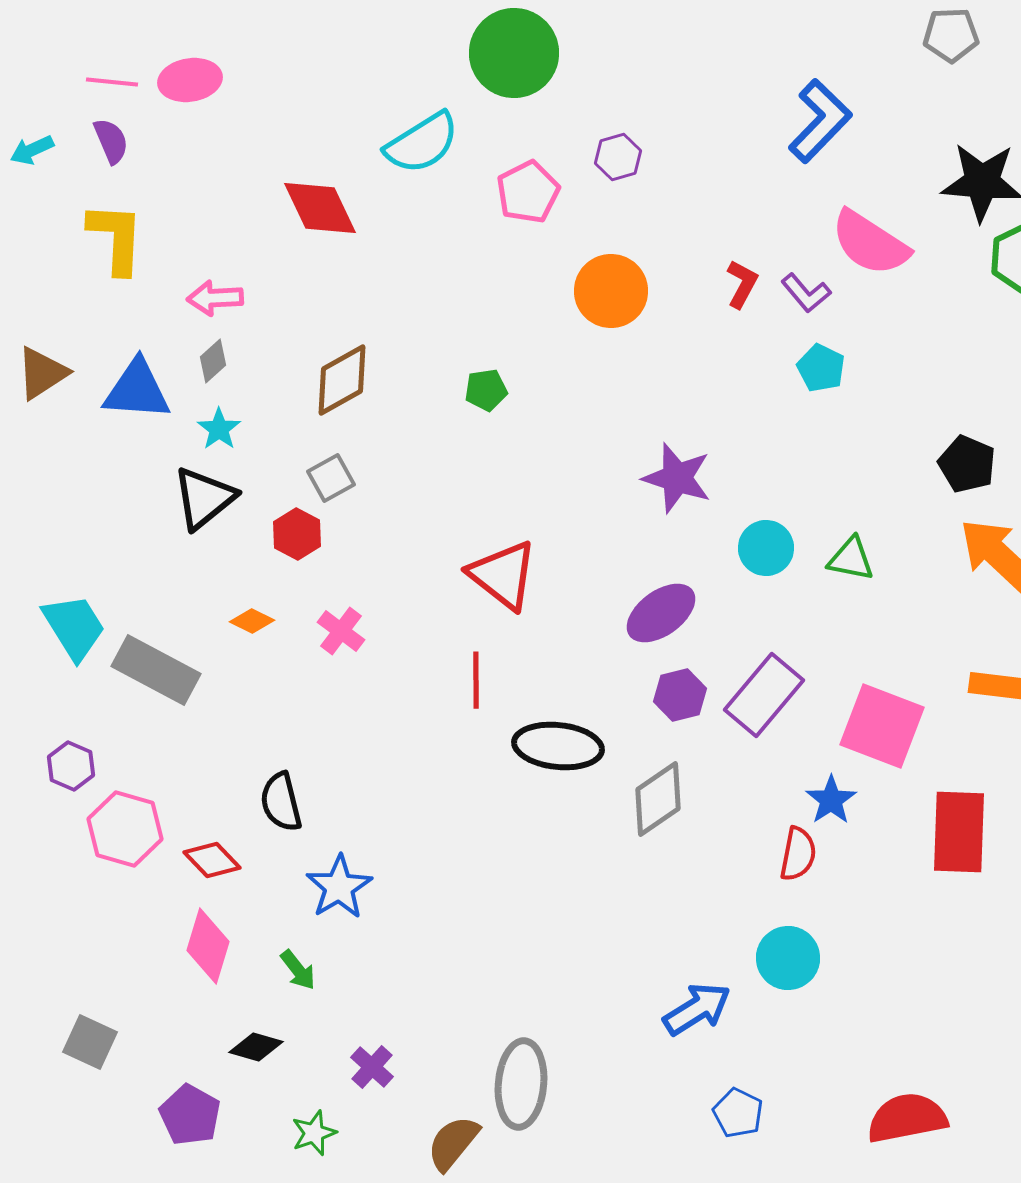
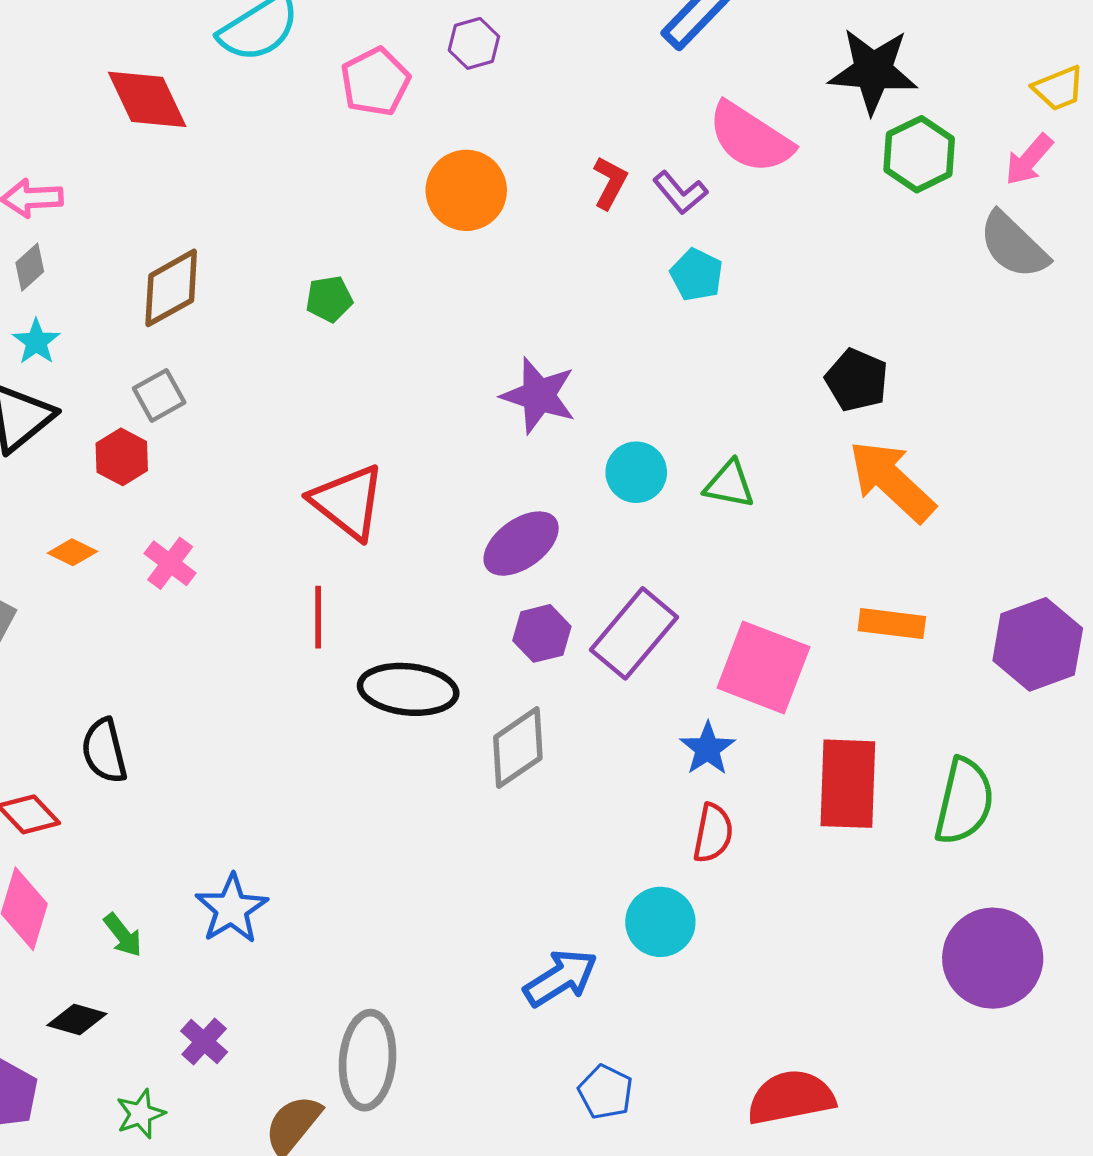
red semicircle: (798, 854) -> (713, 833), moved
blue star: (339, 887) -> (232, 909), moved

